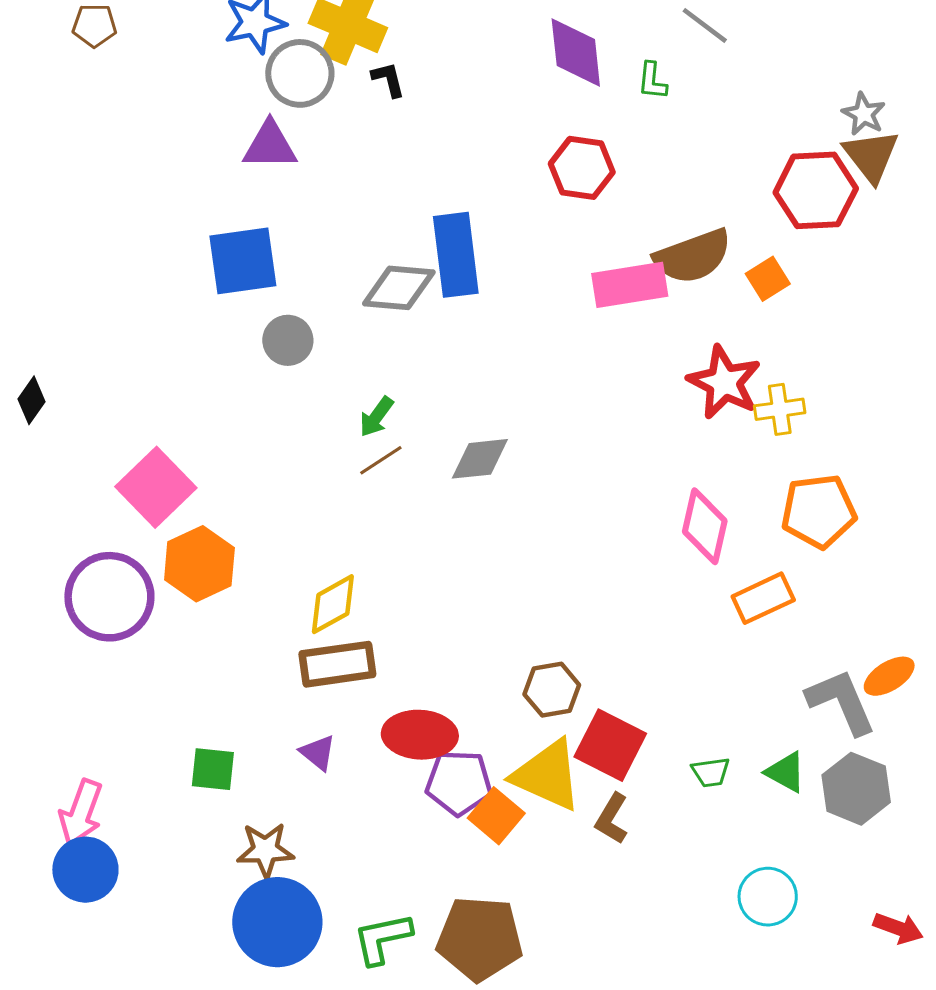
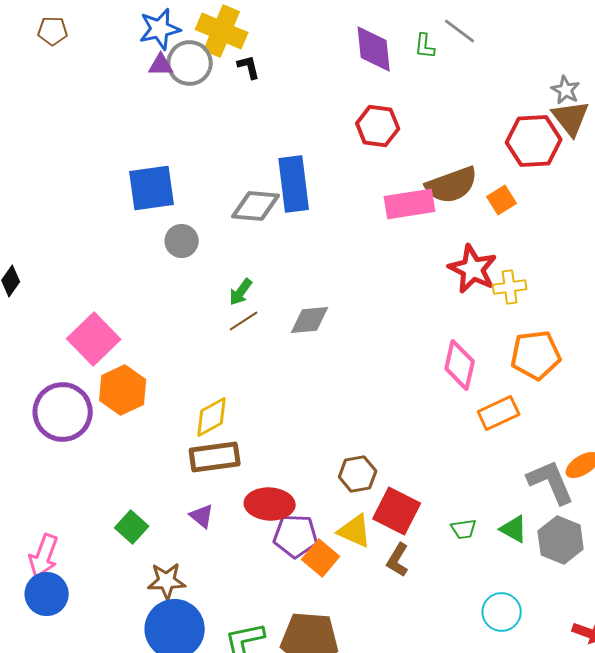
green L-shape: (652, 81) -> (425, 46), moved
purple triangle: (270, 145) -> (161, 65), moved, size x0.7
green square: (213, 769) -> (132, 527), turned 36
yellow triangle: (547, 775) -> (355, 531), size x0.7

